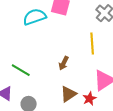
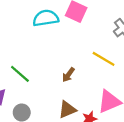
yellow line: (92, 44) -> (104, 59), turned -65

